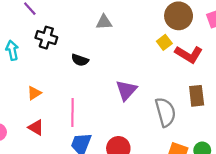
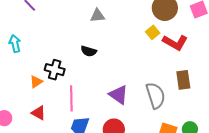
black cross: (46, 38) -> (55, 70), moved
black semicircle: (80, 60) -> (89, 51), moved
purple triangle: (126, 90) -> (119, 95), moved, turned -35

